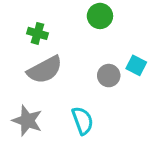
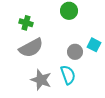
gray star: (27, 121) -> (41, 80), moved
cyan semicircle: (83, 121) -> (68, 75), moved

